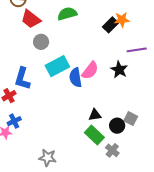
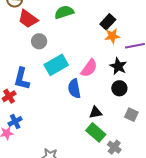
orange star: (122, 20) -> (112, 36), moved
blue semicircle: (76, 77) -> (74, 89), moved
black circle: (117, 126) -> (119, 88), moved

